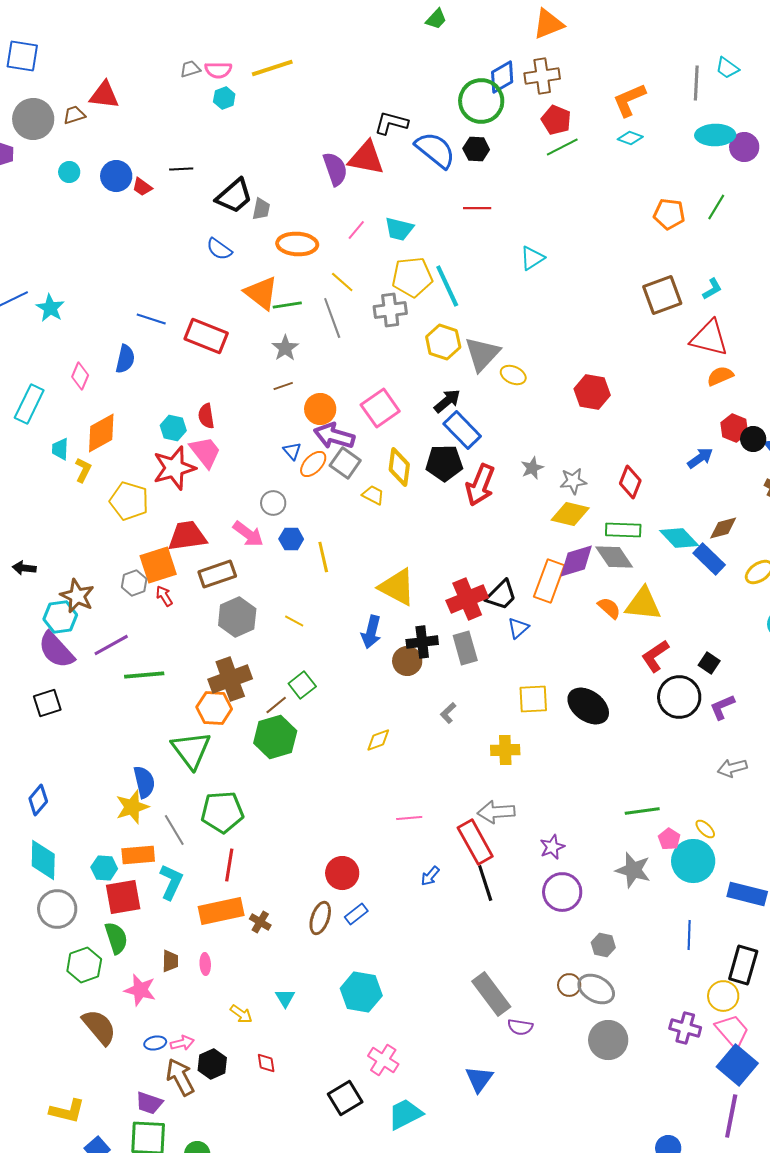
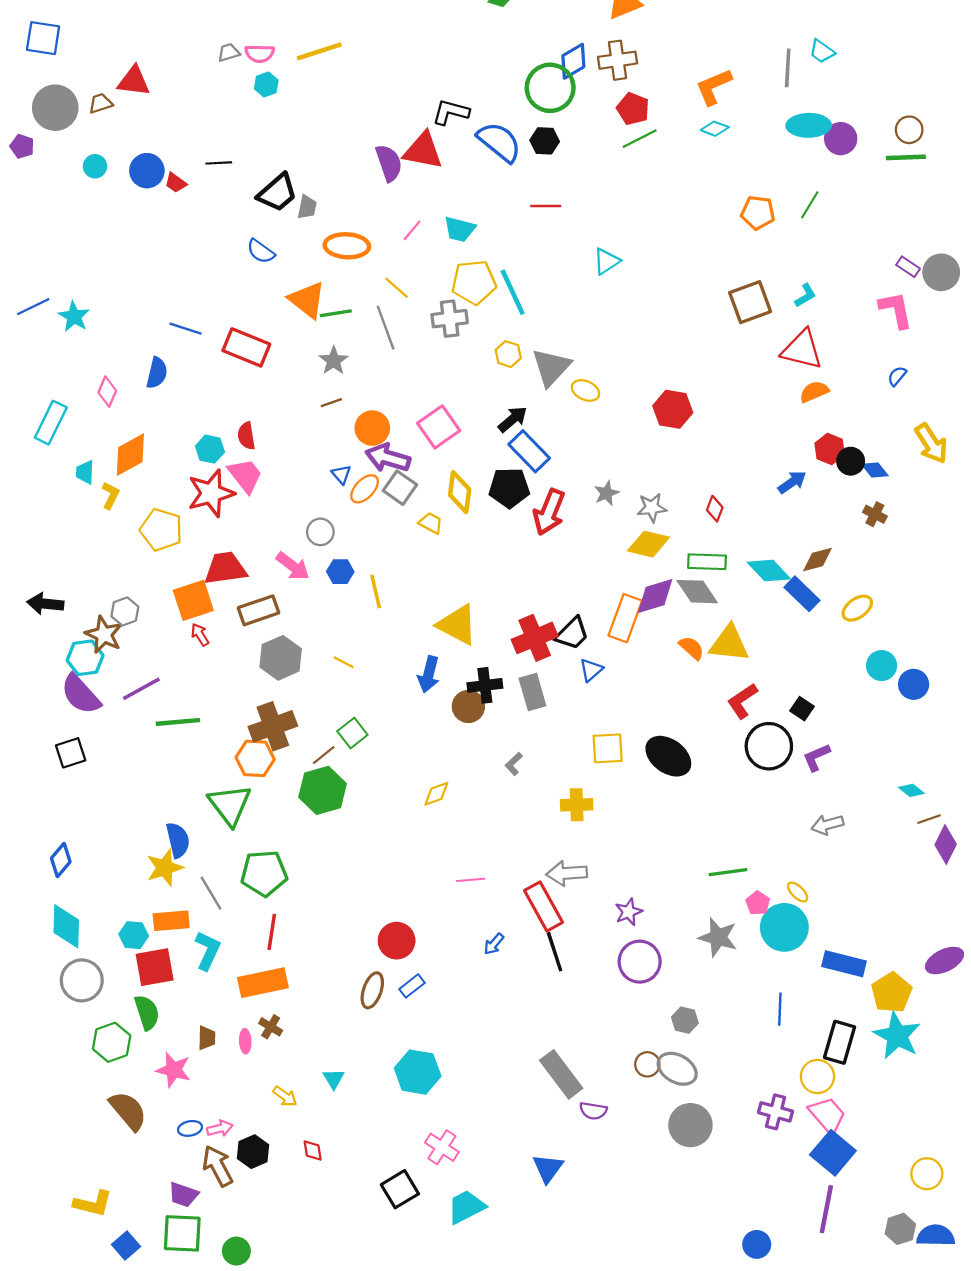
yellow hexagon: (443, 342) -> (508, 354), size x0.7
red diamond: (630, 482) -> (715, 509), size x0.7
black arrow: (24, 568) -> (45, 604), size x1.4
gray hexagon: (134, 583) -> (125, 611), moved
brown cross: (260, 922) -> (271, 1027), moved

